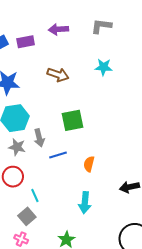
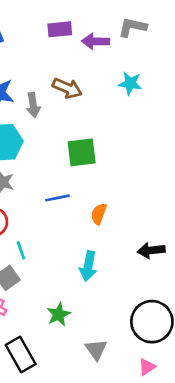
purple arrow: (58, 29) -> (96, 41), moved
purple rectangle: (26, 42) -> (60, 29), moved
gray arrow: (39, 138) -> (33, 105), moved

